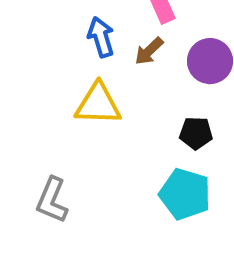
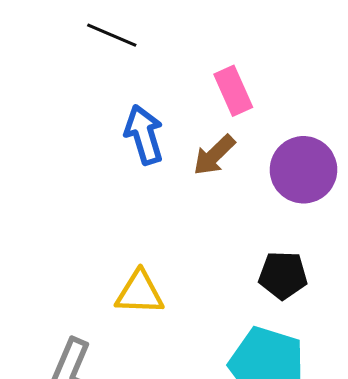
yellow triangle: (98, 104) -> (140, 293), moved, size x0.7

